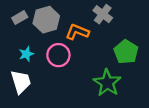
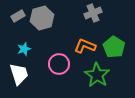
gray cross: (103, 14) -> (93, 13), turned 30
orange L-shape: (77, 32) -> (85, 46), moved
pink circle: (58, 55) -> (59, 64), moved

